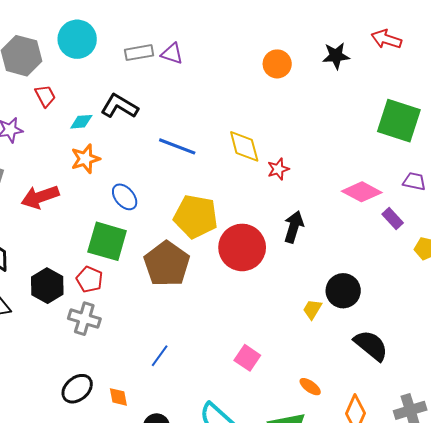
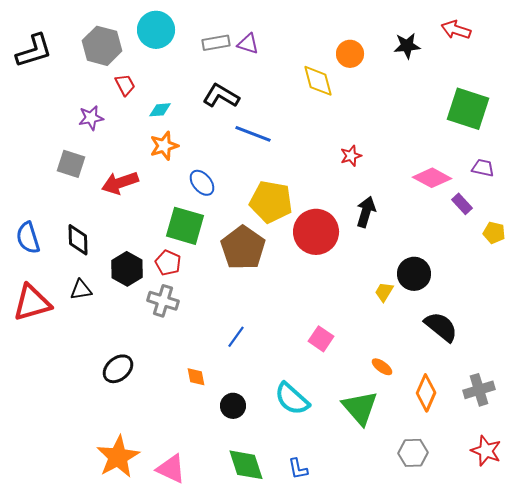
black L-shape: (119, 106) -> (221, 96), moved
yellow diamond: (244, 146) -> (318, 81), moved
black ellipse: (77, 389) -> (118, 369), moved

